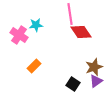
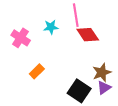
cyan star: (36, 25) -> (51, 27), moved
black square: (73, 84) -> (79, 91), size x1.5

